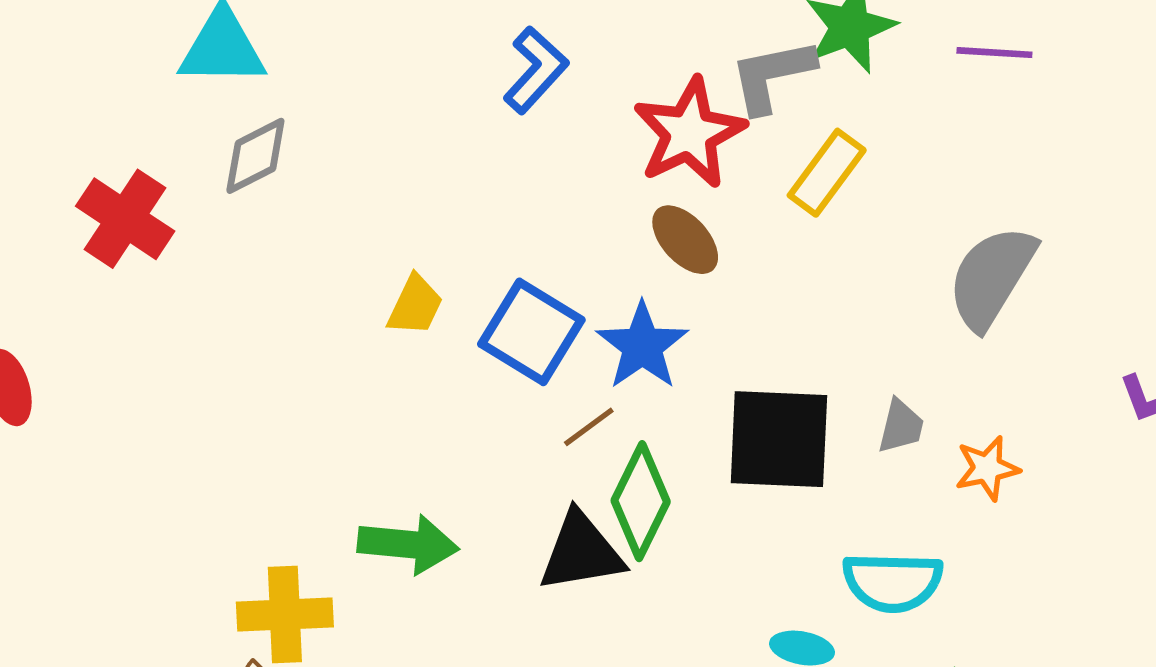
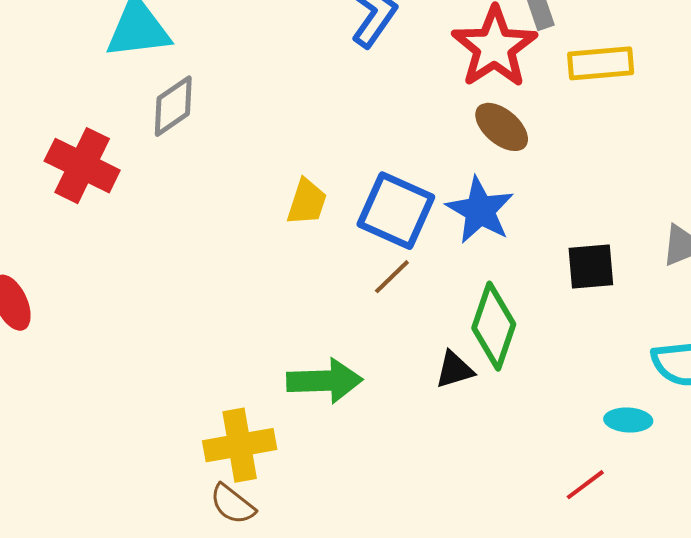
yellow rectangle: (827, 173) -> (601, 63), turned 56
brown line: (589, 427) -> (392, 277), moved
black square: (779, 439) -> (591, 267), size x0.6
black triangle: (581, 552) -> (454, 370), size x0.6

